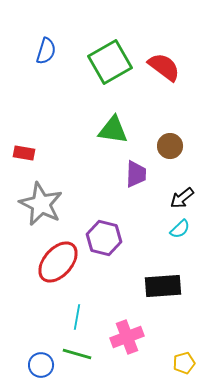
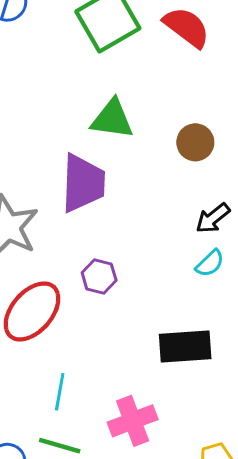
purple trapezoid: (136, 174) -> (83, 183), moved, size x1.5
purple hexagon: (104, 238) -> (99, 276), size x0.7

